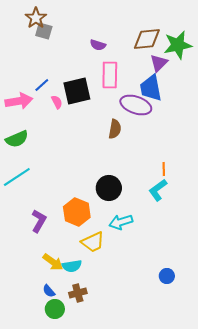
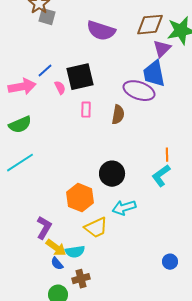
purple semicircle: (98, 45) -> (101, 31), size x1.8
pink rectangle: (110, 75) -> (86, 110), moved, size x0.6
purple L-shape: (39, 221) -> (44, 228), moved
blue semicircle: (49, 291) -> (57, 264), moved

